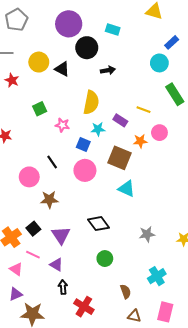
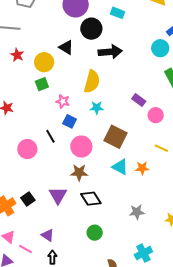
yellow circle: (39, 62) -> (44, 62), moved
black arrow: (108, 70) -> (110, 52), size x1.6
yellow line: (144, 110) -> (161, 148), moved
purple rectangle: (120, 120) -> (139, 100), moved
orange star: (140, 141) -> (142, 168), moved
blue square: (83, 145) -> (70, 121), moved
brown star: (49, 200) -> (79, 172), moved
purple triangle: (61, 235) -> (58, 195), moved
pink line: (33, 255) -> (25, 249), moved

